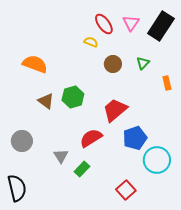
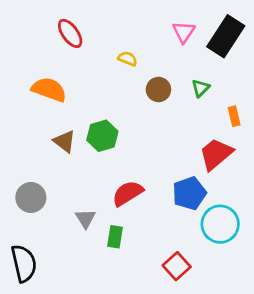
red ellipse: (104, 24) -> (70, 33), moved
red trapezoid: (115, 110) -> (216, 154), moved
green rectangle: (82, 169) -> (115, 237), turned -35

